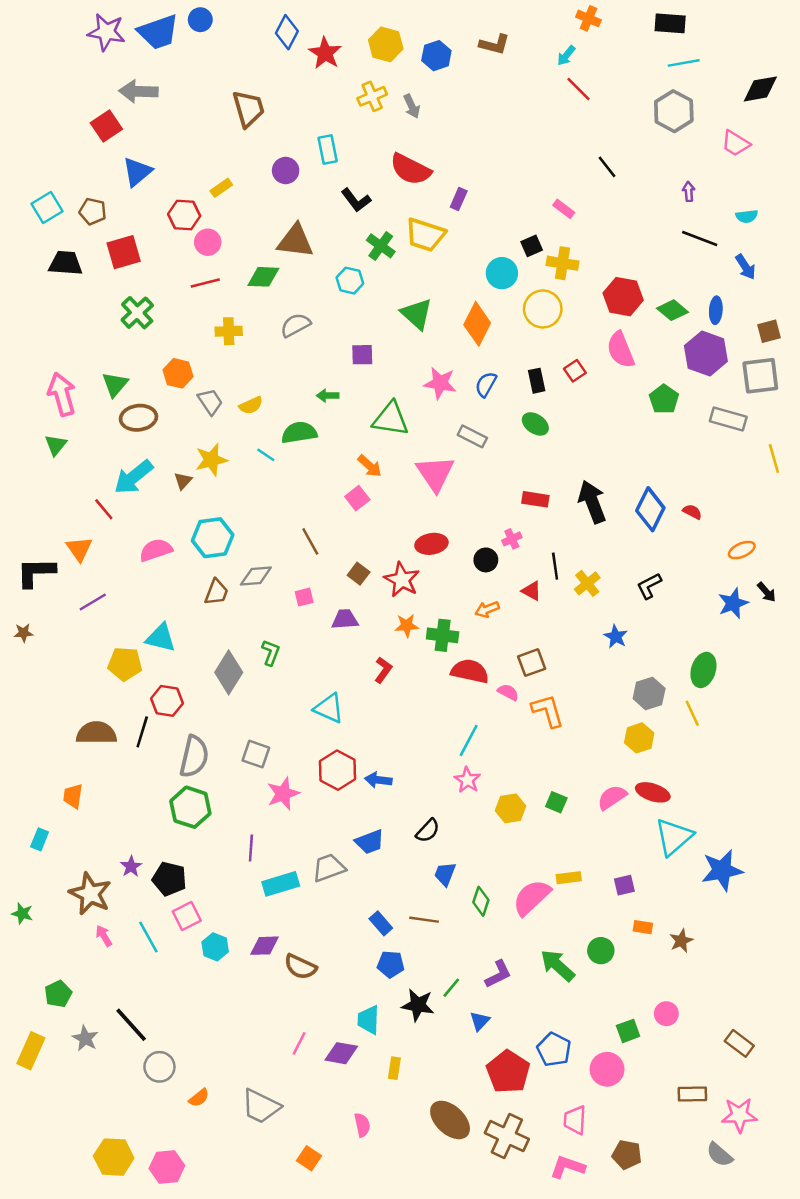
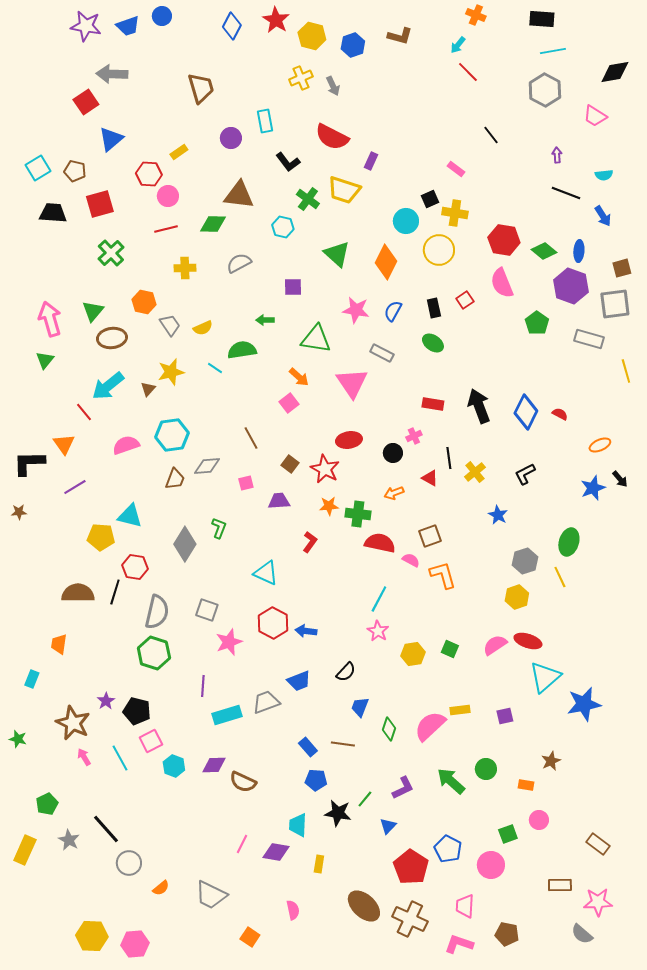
blue trapezoid: (158, 32) -> (128, 26), size x0.7
red star: (325, 53) -> (276, 20), moved
orange rectangle: (643, 927) -> (526, 785), moved

